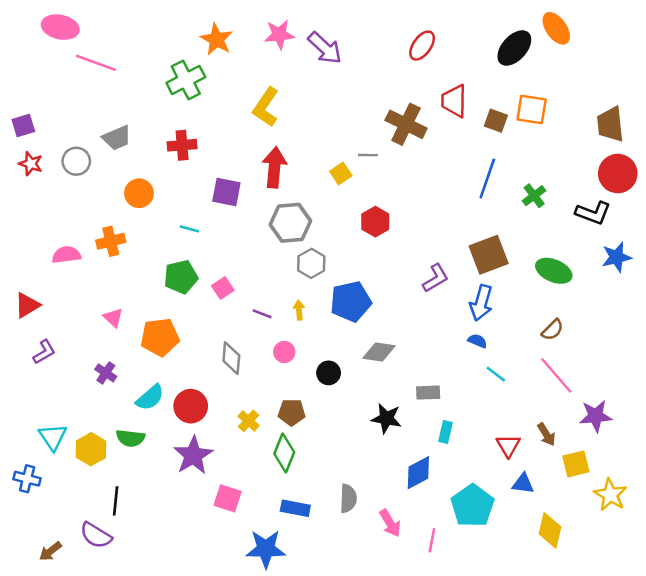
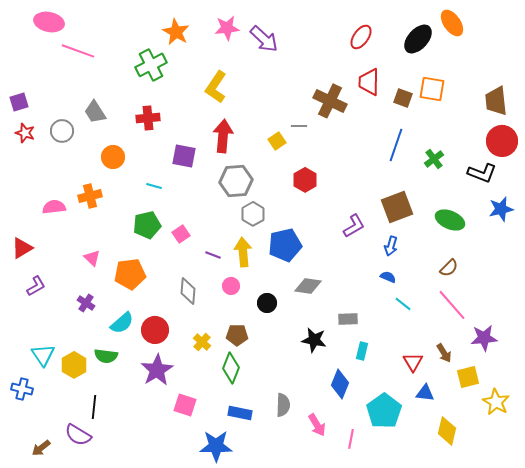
red ellipse: (422, 46) -> (361, 37), moved
gray trapezoid: (117, 138) -> (95, 112), turned 80
blue arrow: (481, 303) -> (391, 246), size x0.7
yellow arrow: (299, 310) -> (243, 252), size x1.8
blue diamond: (418, 473) -> (340, 384), turned -40

